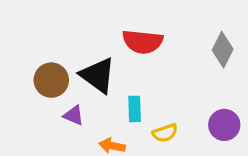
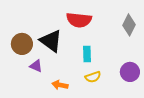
cyan rectangle: (135, 109) -> (87, 54), moved

